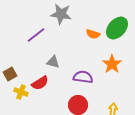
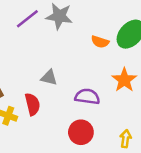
purple line: (36, 35) -> (27, 19), moved
red semicircle: (40, 83) -> (32, 104), turned -72

